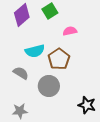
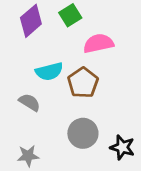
pink semicircle: (70, 31) -> (98, 43), size x1.5
gray circle: (49, 86) -> (83, 133), moved

